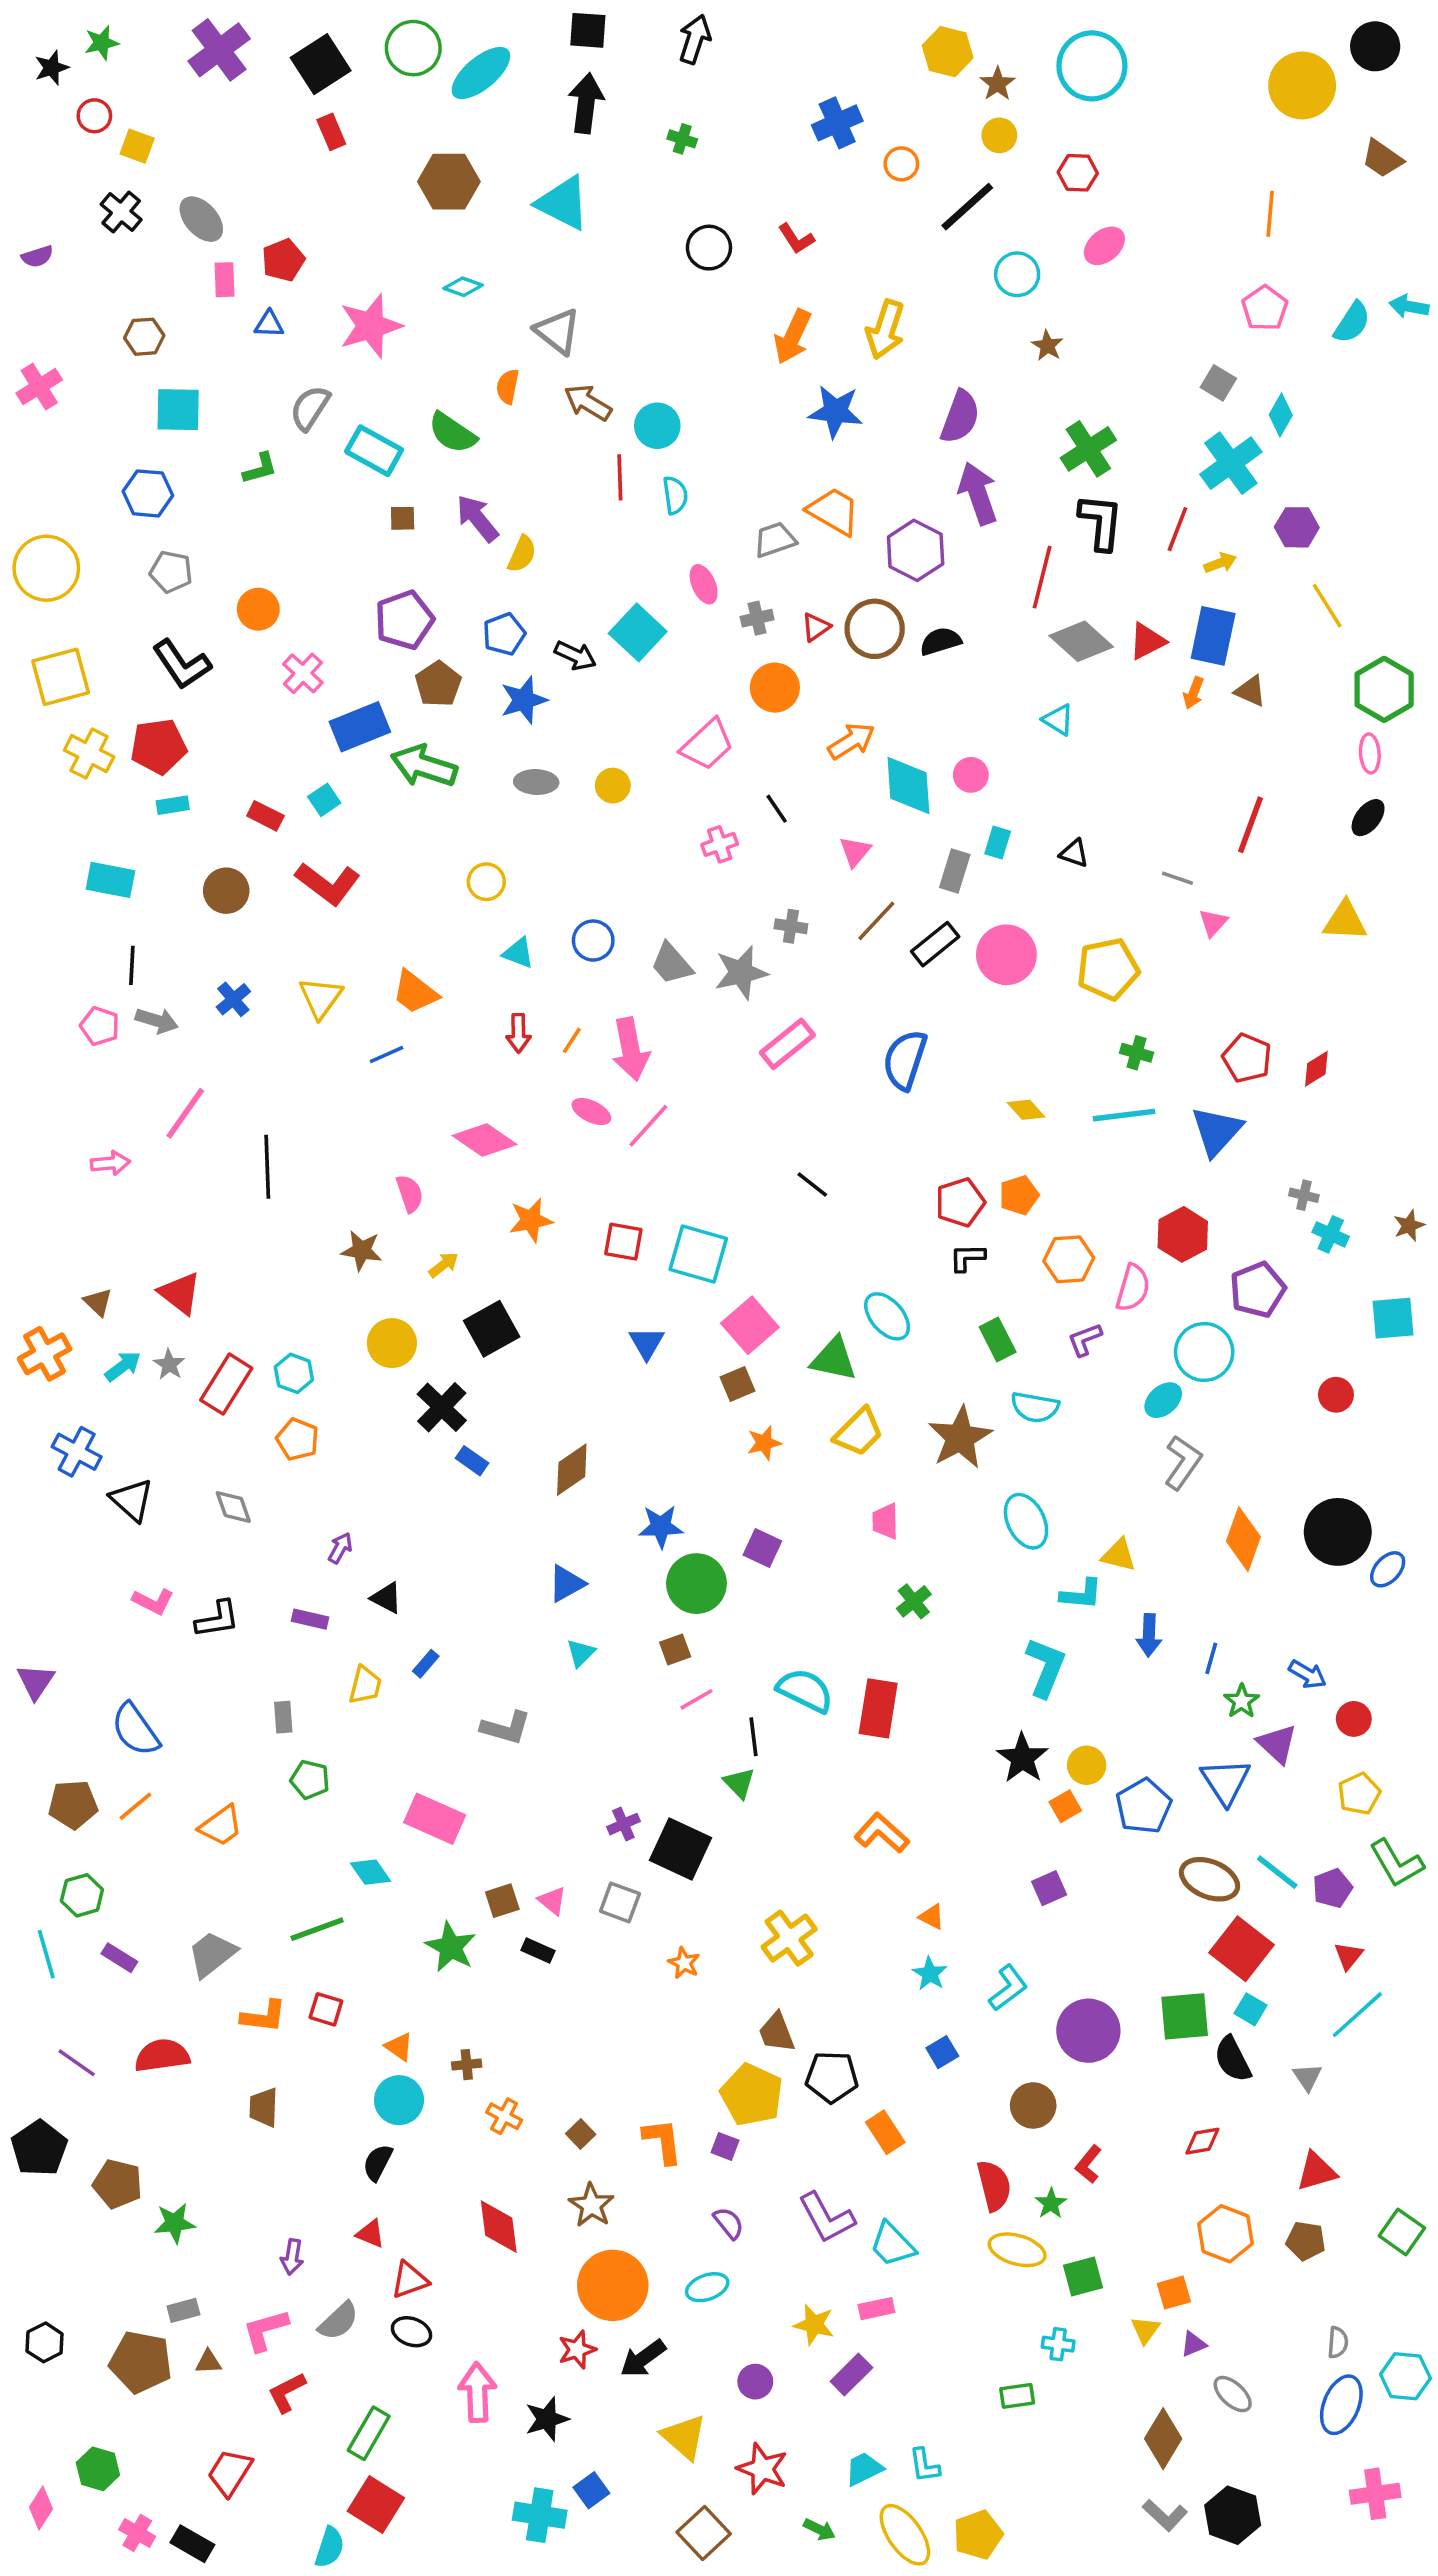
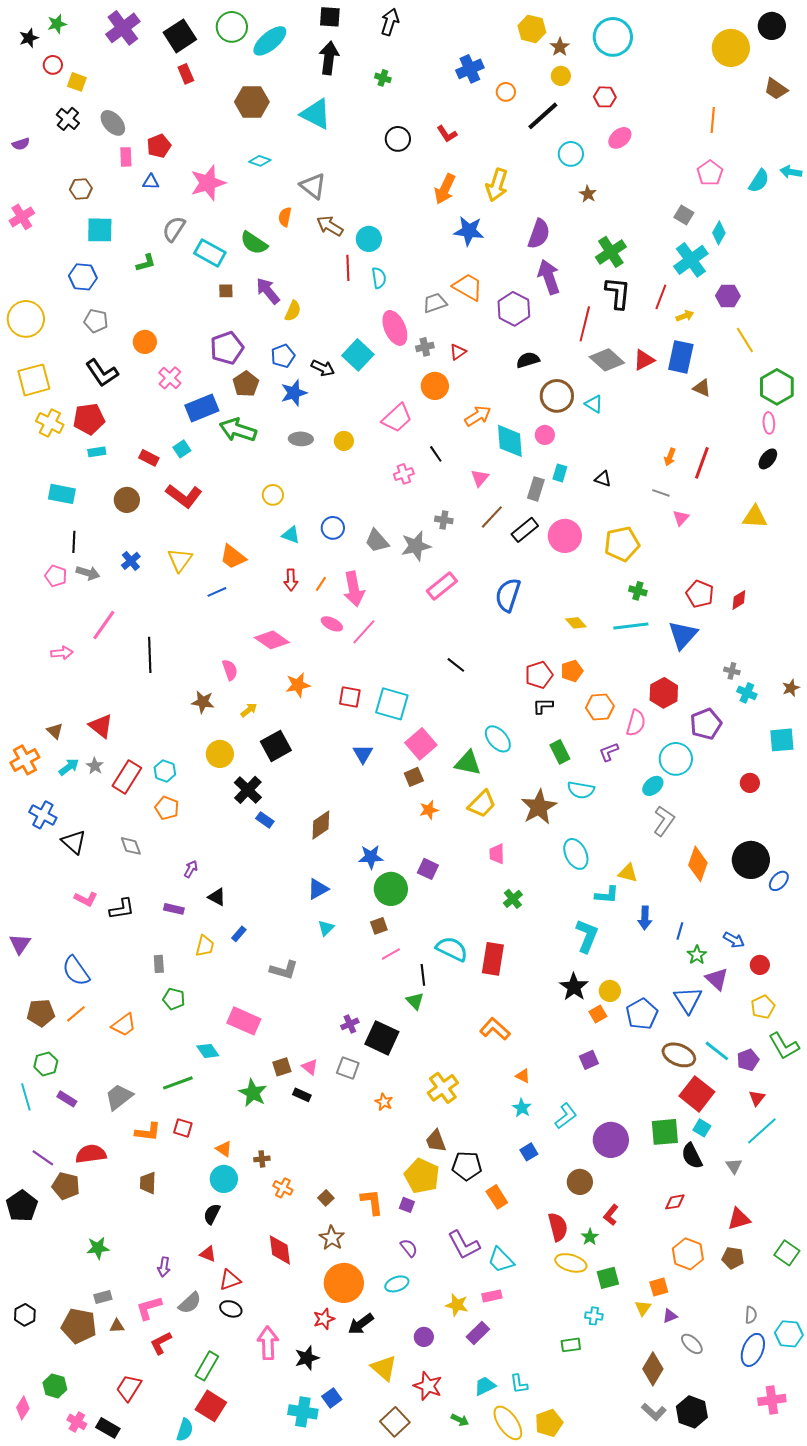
pink ellipse: (704, 584) -> (395, 328), size x1.6
brown circle: (875, 629) -> (557, 396), moved
orange arrow: (1193, 693) -> (670, 457), moved
brown pentagon: (118, 2184) -> (66, 1186), moved

